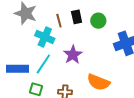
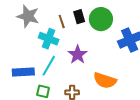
green circle: (98, 21) -> (101, 19), size x1.5

